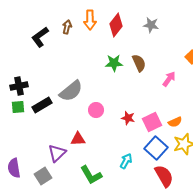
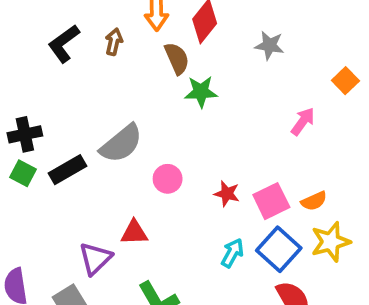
gray star: (151, 25) -> (269, 45), moved
brown arrow: (67, 27) -> (114, 42), moved
brown semicircle: (139, 63) -> (177, 58), moved
green square: (18, 107) -> (23, 173), turned 32
cyan arrow: (126, 161) -> (232, 253), moved

